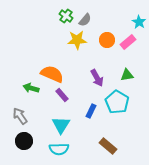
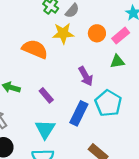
orange semicircle: (52, 74) -> (35, 49), moved
green triangle: (127, 75) -> (117, 62), moved
blue rectangle: (91, 111) -> (79, 113), size x1.5

